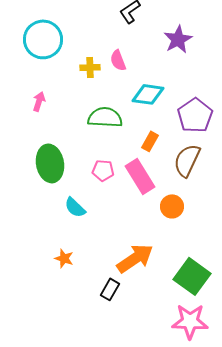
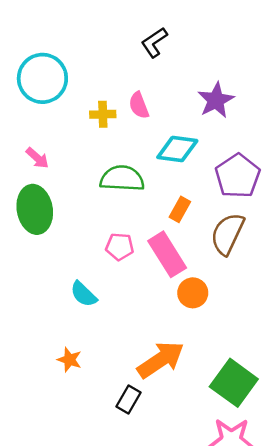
purple star: (178, 39) -> (216, 100), moved
pink arrow: (39, 101) -> (37, 158), turned 114
green ellipse: (50, 163) -> (35, 209), moved
orange circle: (172, 206) -> (193, 293), moved

